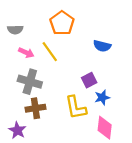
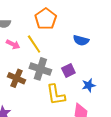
gray cross: (30, 82) -> (40, 69), moved
blue star: (102, 97) -> (89, 85), moved
brown cross: (35, 108) -> (17, 78), moved, turned 30

